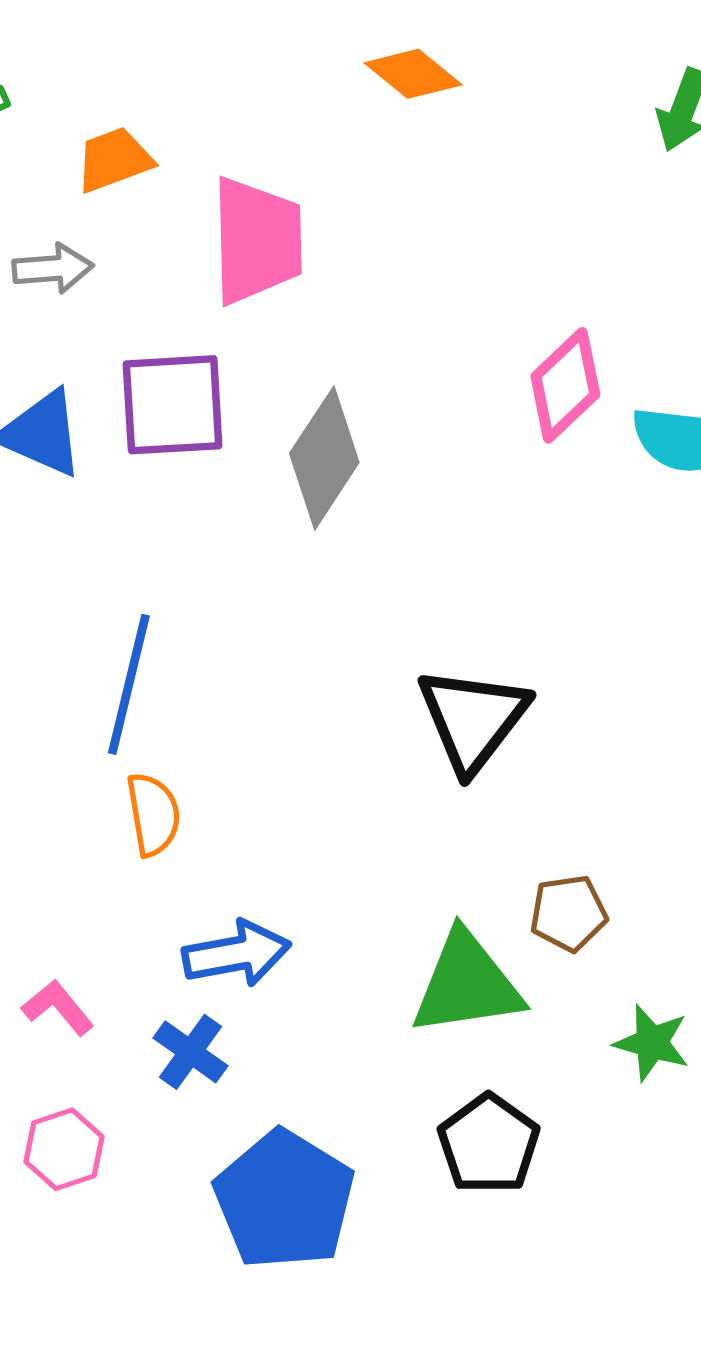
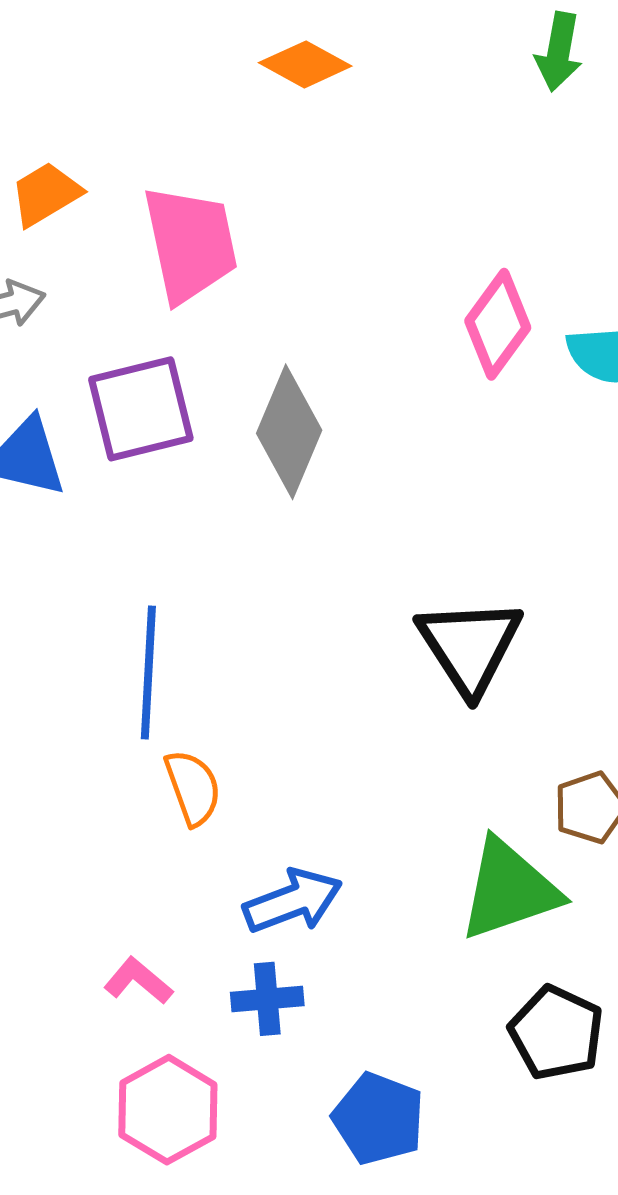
blue cross: (190, 1052) -> (267, 999), turned -30
pink hexagon: (64, 1149) -> (168, 1110), size x1.4
blue pentagon: (284, 1200) -> (378, 1119), size x0.7

